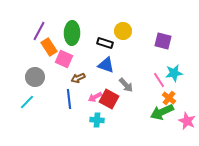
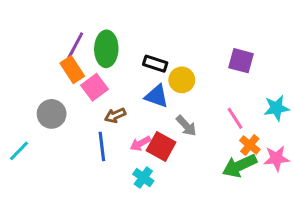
purple line: (39, 31) -> (75, 46), moved
yellow circle: (123, 31) -> (182, 80), moved
pink square: (64, 59) -> (94, 87), turned 30
cyan star: (174, 73) -> (276, 108), moved
cyan line: (27, 102) -> (19, 151), moved
cyan cross: (97, 120) -> (143, 178), turned 32
pink star: (187, 121) -> (276, 158), moved, turned -30

